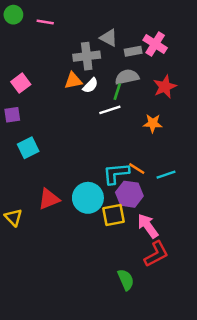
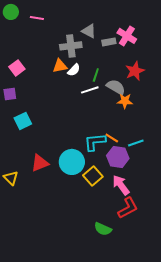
gray semicircle: (127, 77) -> (116, 87), moved, turned 42
purple hexagon: (129, 194) -> (118, 157), moved
yellow square: (114, 215) -> (93, 176), turned -30
green semicircle: (126, 280) -> (103, 229), turned 138

